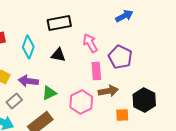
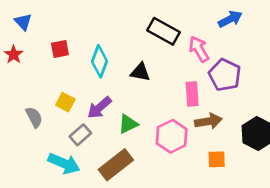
black rectangle: (59, 23) -> (163, 31), moved, turned 40
pink arrow: (90, 43) -> (199, 49), moved
purple arrow: (28, 81) -> (99, 108), turned -48
orange square: (122, 115) -> (217, 159), moved

